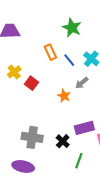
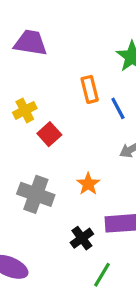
orange star: (64, 96) -> (88, 184), moved
gray cross: (32, 137) -> (36, 194), moved

